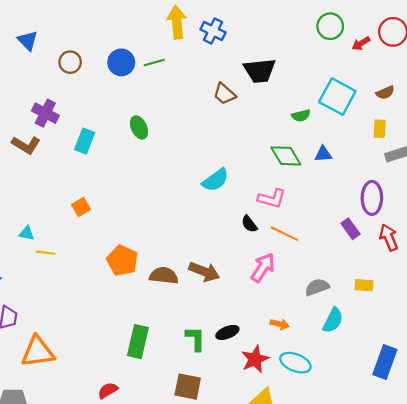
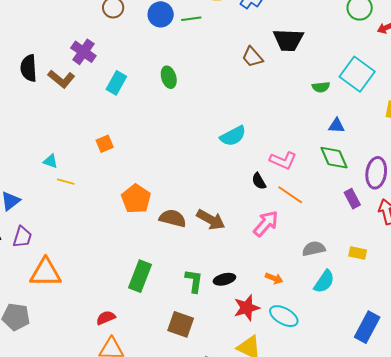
green diamond: (286, 156) -> (334, 158), moved

